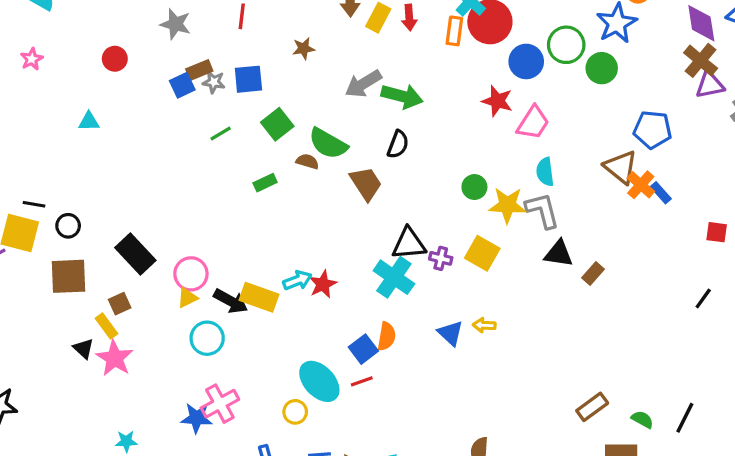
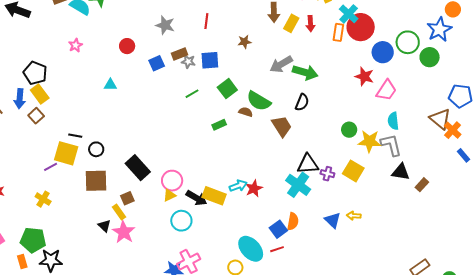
blue square: (182, 85) -> (157, 63), moved
blue rectangle: (661, 193) -> (463, 155), moved

